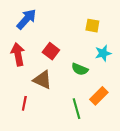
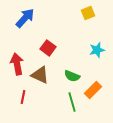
yellow square: (92, 26) -> (88, 13), moved, turned -32
red arrow: (18, 54) -> (17, 64), moved
green semicircle: (80, 69) -> (72, 76), moved

